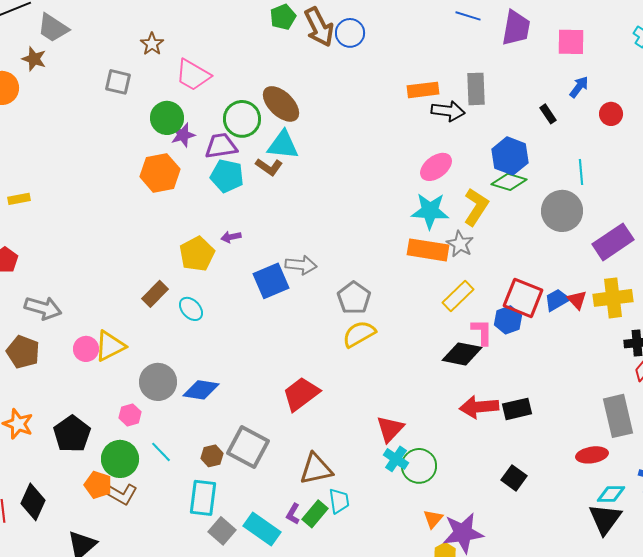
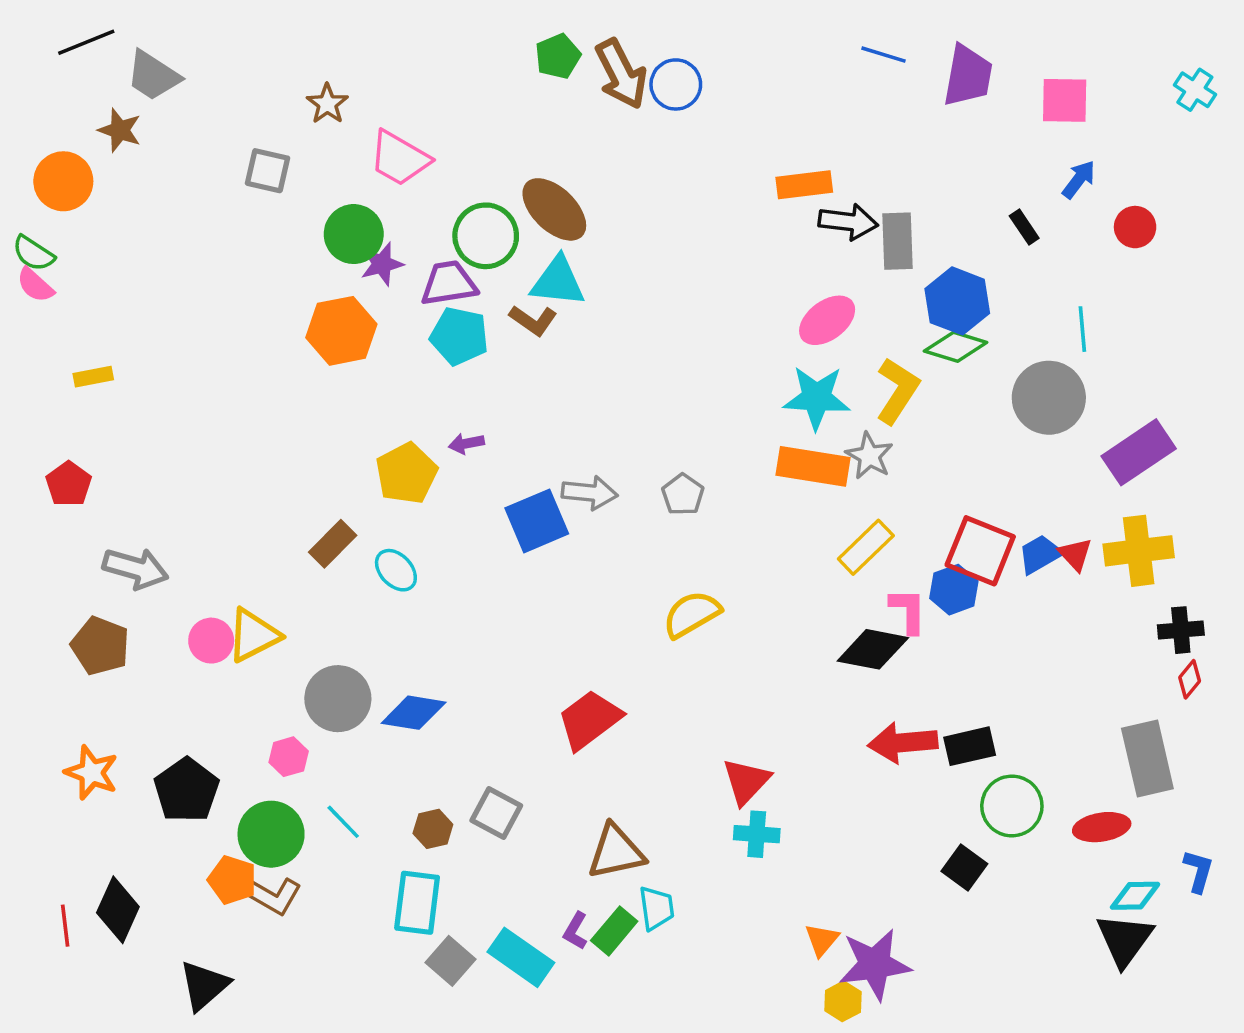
gray rectangle: (476, 89) -> (897, 241), moved
gray pentagon: (354, 298) -> (683, 495), moved, size x0.7
gray square: (248, 447) -> (496, 813), size x0.7
cyan cross: (396, 459) -> (757, 834), turned -30
green circle: (419, 466) -> (1012, 806), moved

